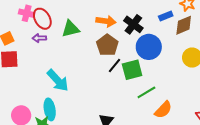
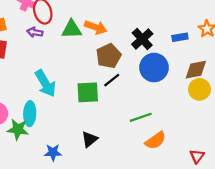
orange arrow: (106, 21) -> (96, 27), moved
brown diamond: (184, 25) -> (196, 70), moved
green square: (132, 70) -> (88, 92), moved

